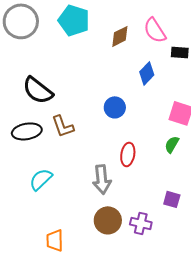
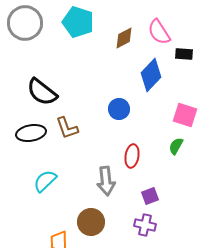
blue diamond: (147, 73) -> (151, 75), size x1.4
purple square: (172, 199) -> (150, 196), moved, turned -36
brown circle: (108, 220) -> (91, 222), moved

